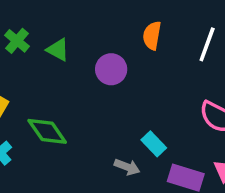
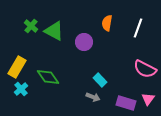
green triangle: (58, 50) -> (54, 31), size x1.5
cyan rectangle: (154, 144) -> (100, 80), moved

